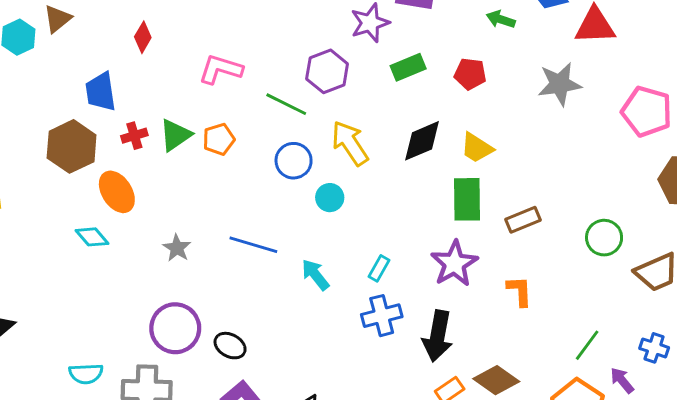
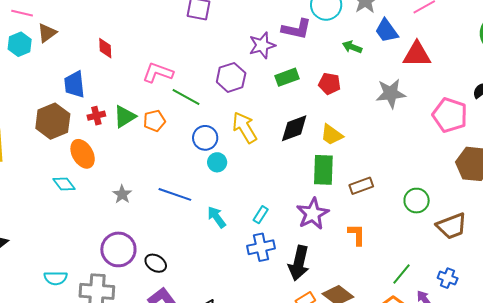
red diamond: (143, 37) -> (105, 48), turned -35
green line: (286, 104) -> (186, 97), moved
cyan circle: (330, 198) -> (217, 162), moved

